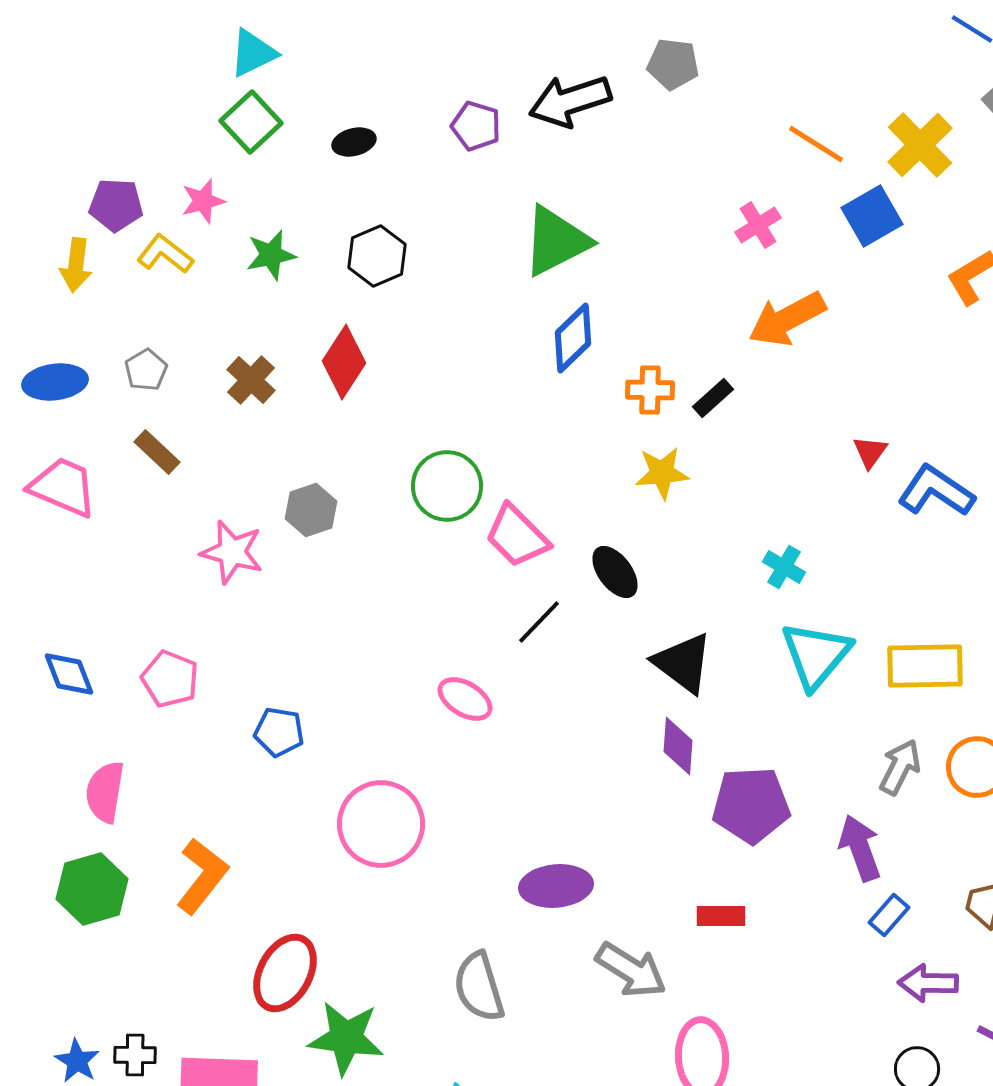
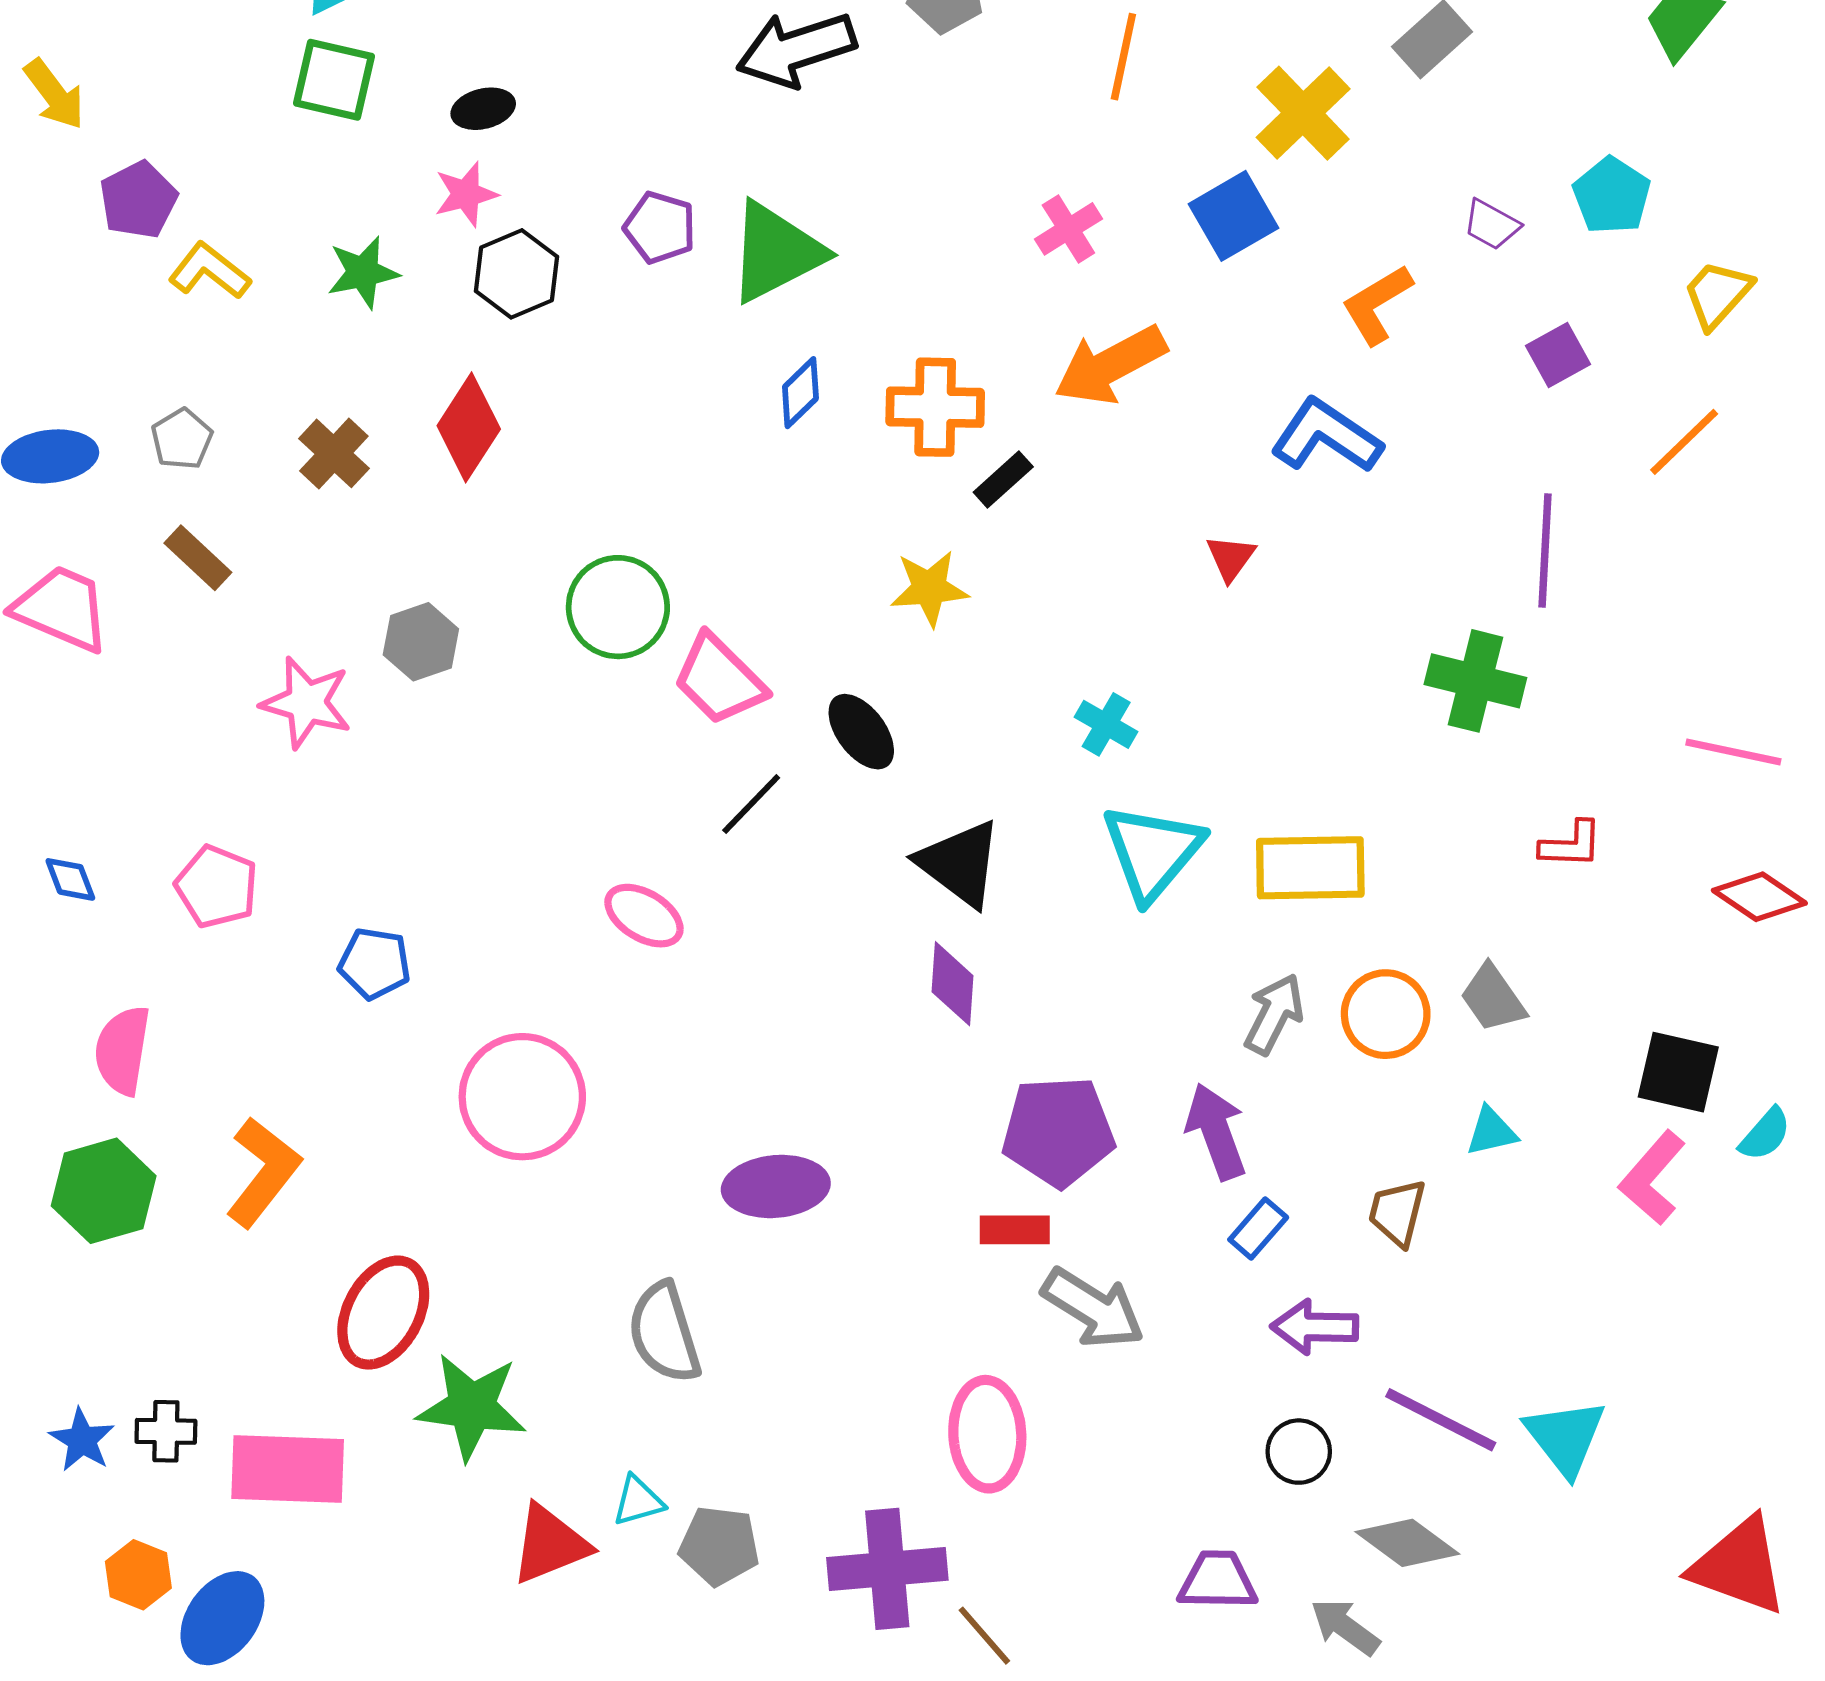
green square: (251, 122) -> (334, 80), turned -34
purple pentagon: (476, 126) -> (660, 228), moved
orange line: (816, 144) -> (1123, 57), moved, turned 70
pink star: (203, 201) -> (466, 194), moved
purple pentagon: (116, 205) -> (138, 200), turned -30
yellow arrow: (76, 265) -> (54, 94), moved, turned -44
blue diamond: (573, 338) -> (800, 393), size x0.7
orange cross: (650, 390) -> (935, 407), moved, size x1.4
blue L-shape: (936, 491) -> (1326, 436), moved
blue diamond: (69, 674) -> (70, 879), size x0.7
purple pentagon: (751, 805) -> (1058, 1131), moved
gray arrow: (631, 970) -> (1093, 1308), moved

